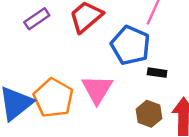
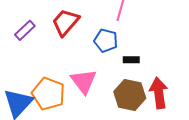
blue pentagon: (130, 45) -> (106, 41), size x0.7
brown hexagon: (149, 114) -> (130, 95), size x1.4

